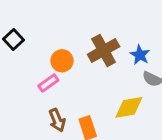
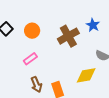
blue star: (140, 55) -> (93, 25), moved
orange circle: (62, 61) -> (32, 31), moved

